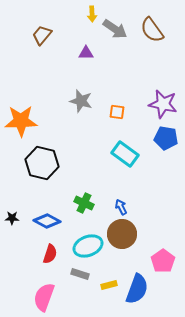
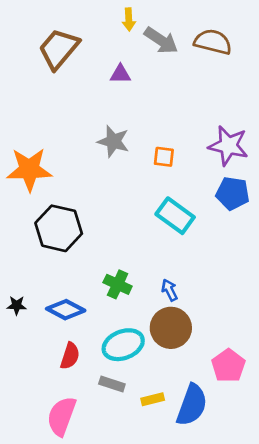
brown semicircle: (152, 30) -> (213, 42), turned 140
brown trapezoid: (42, 35) -> (59, 49), size x1.5

